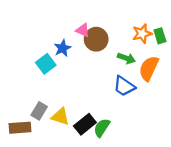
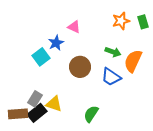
orange star: (142, 34) -> (121, 21), moved
green rectangle: (160, 36) -> (143, 22), moved
brown circle: (96, 39) -> (80, 67), moved
black rectangle: (85, 124) -> (37, 113), moved

